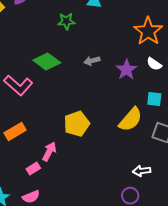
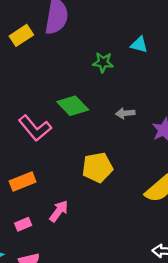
yellow pentagon: (77, 124) -> (97, 167), moved
pink rectangle: (33, 168) -> (23, 224), moved

